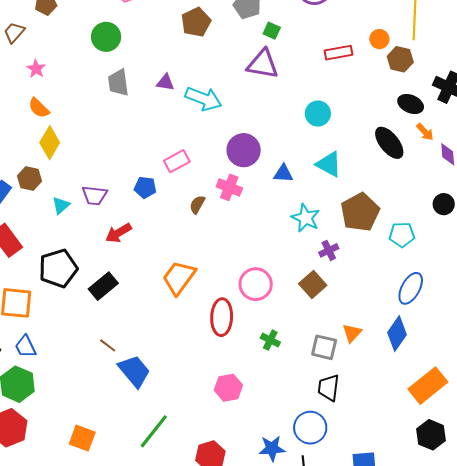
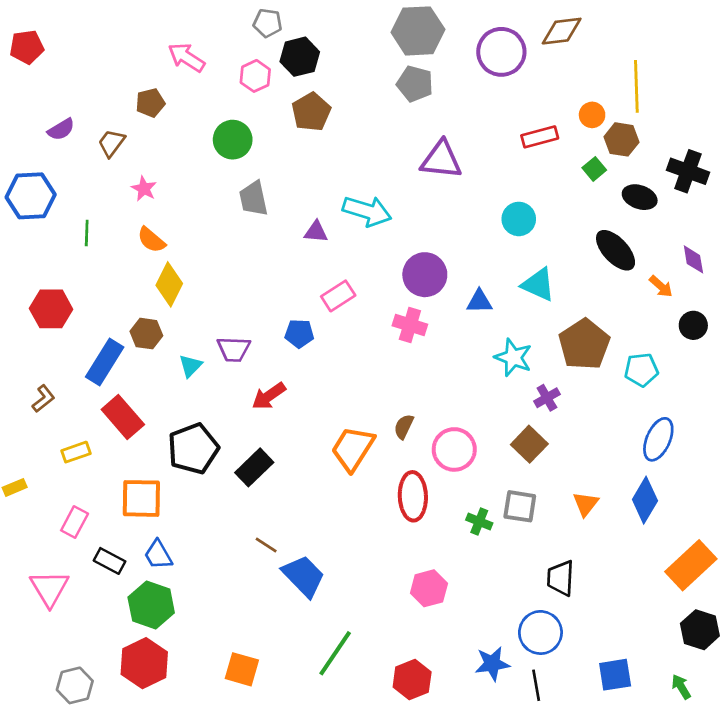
brown pentagon: (196, 22) -> (311, 112), moved
green square: (272, 31) -> (594, 169), moved, turned 30
purple triangle: (165, 82) -> (316, 232), moved
orange arrow: (425, 132) -> (661, 286), moved
brown semicircle: (197, 205) -> (404, 427), moved
gray square: (324, 347) -> (520, 506), moved

